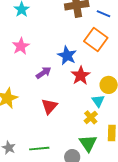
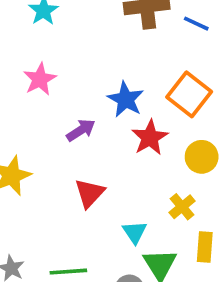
orange square: (96, 39) -> (189, 94), moved
cyan triangle: (98, 101) -> (135, 232), moved
yellow cross: (91, 117) -> (182, 207), moved

